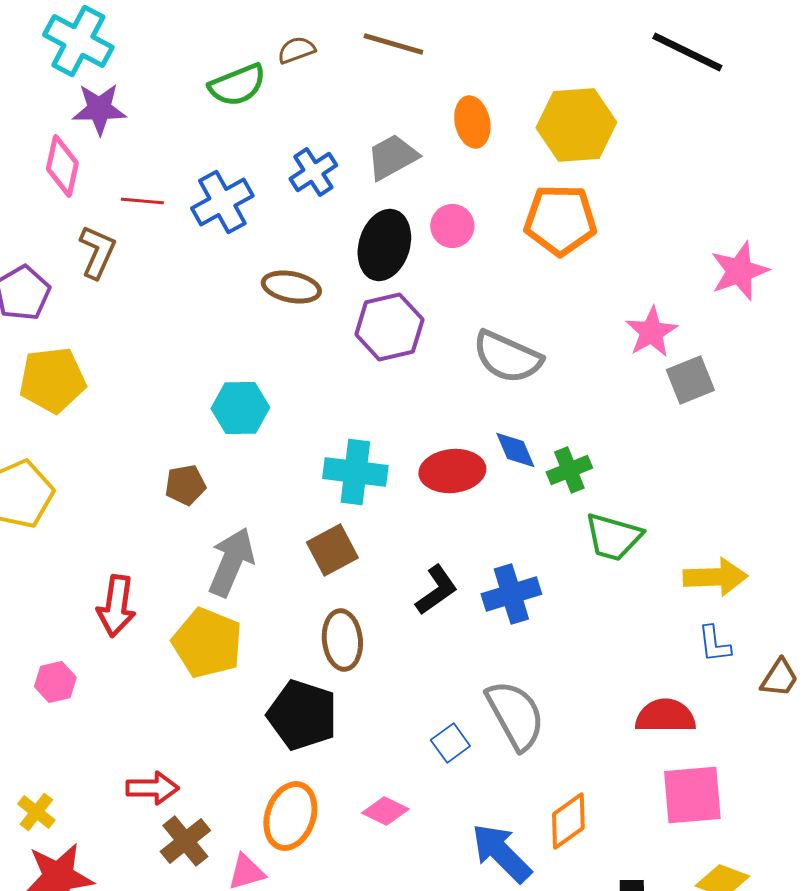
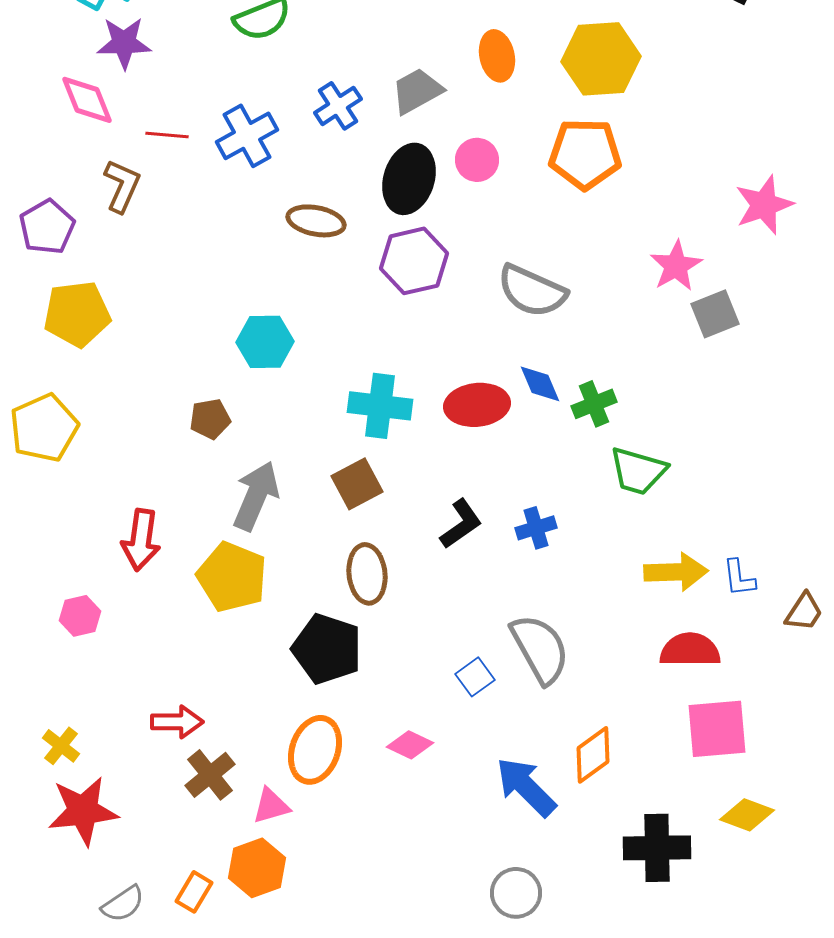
pink diamond: (62, 166) -> (87, 100), turned -34
yellow arrow: (715, 577) -> (676, 572), moved
blue cross: (511, 594) -> (536, 528), size x0.7

